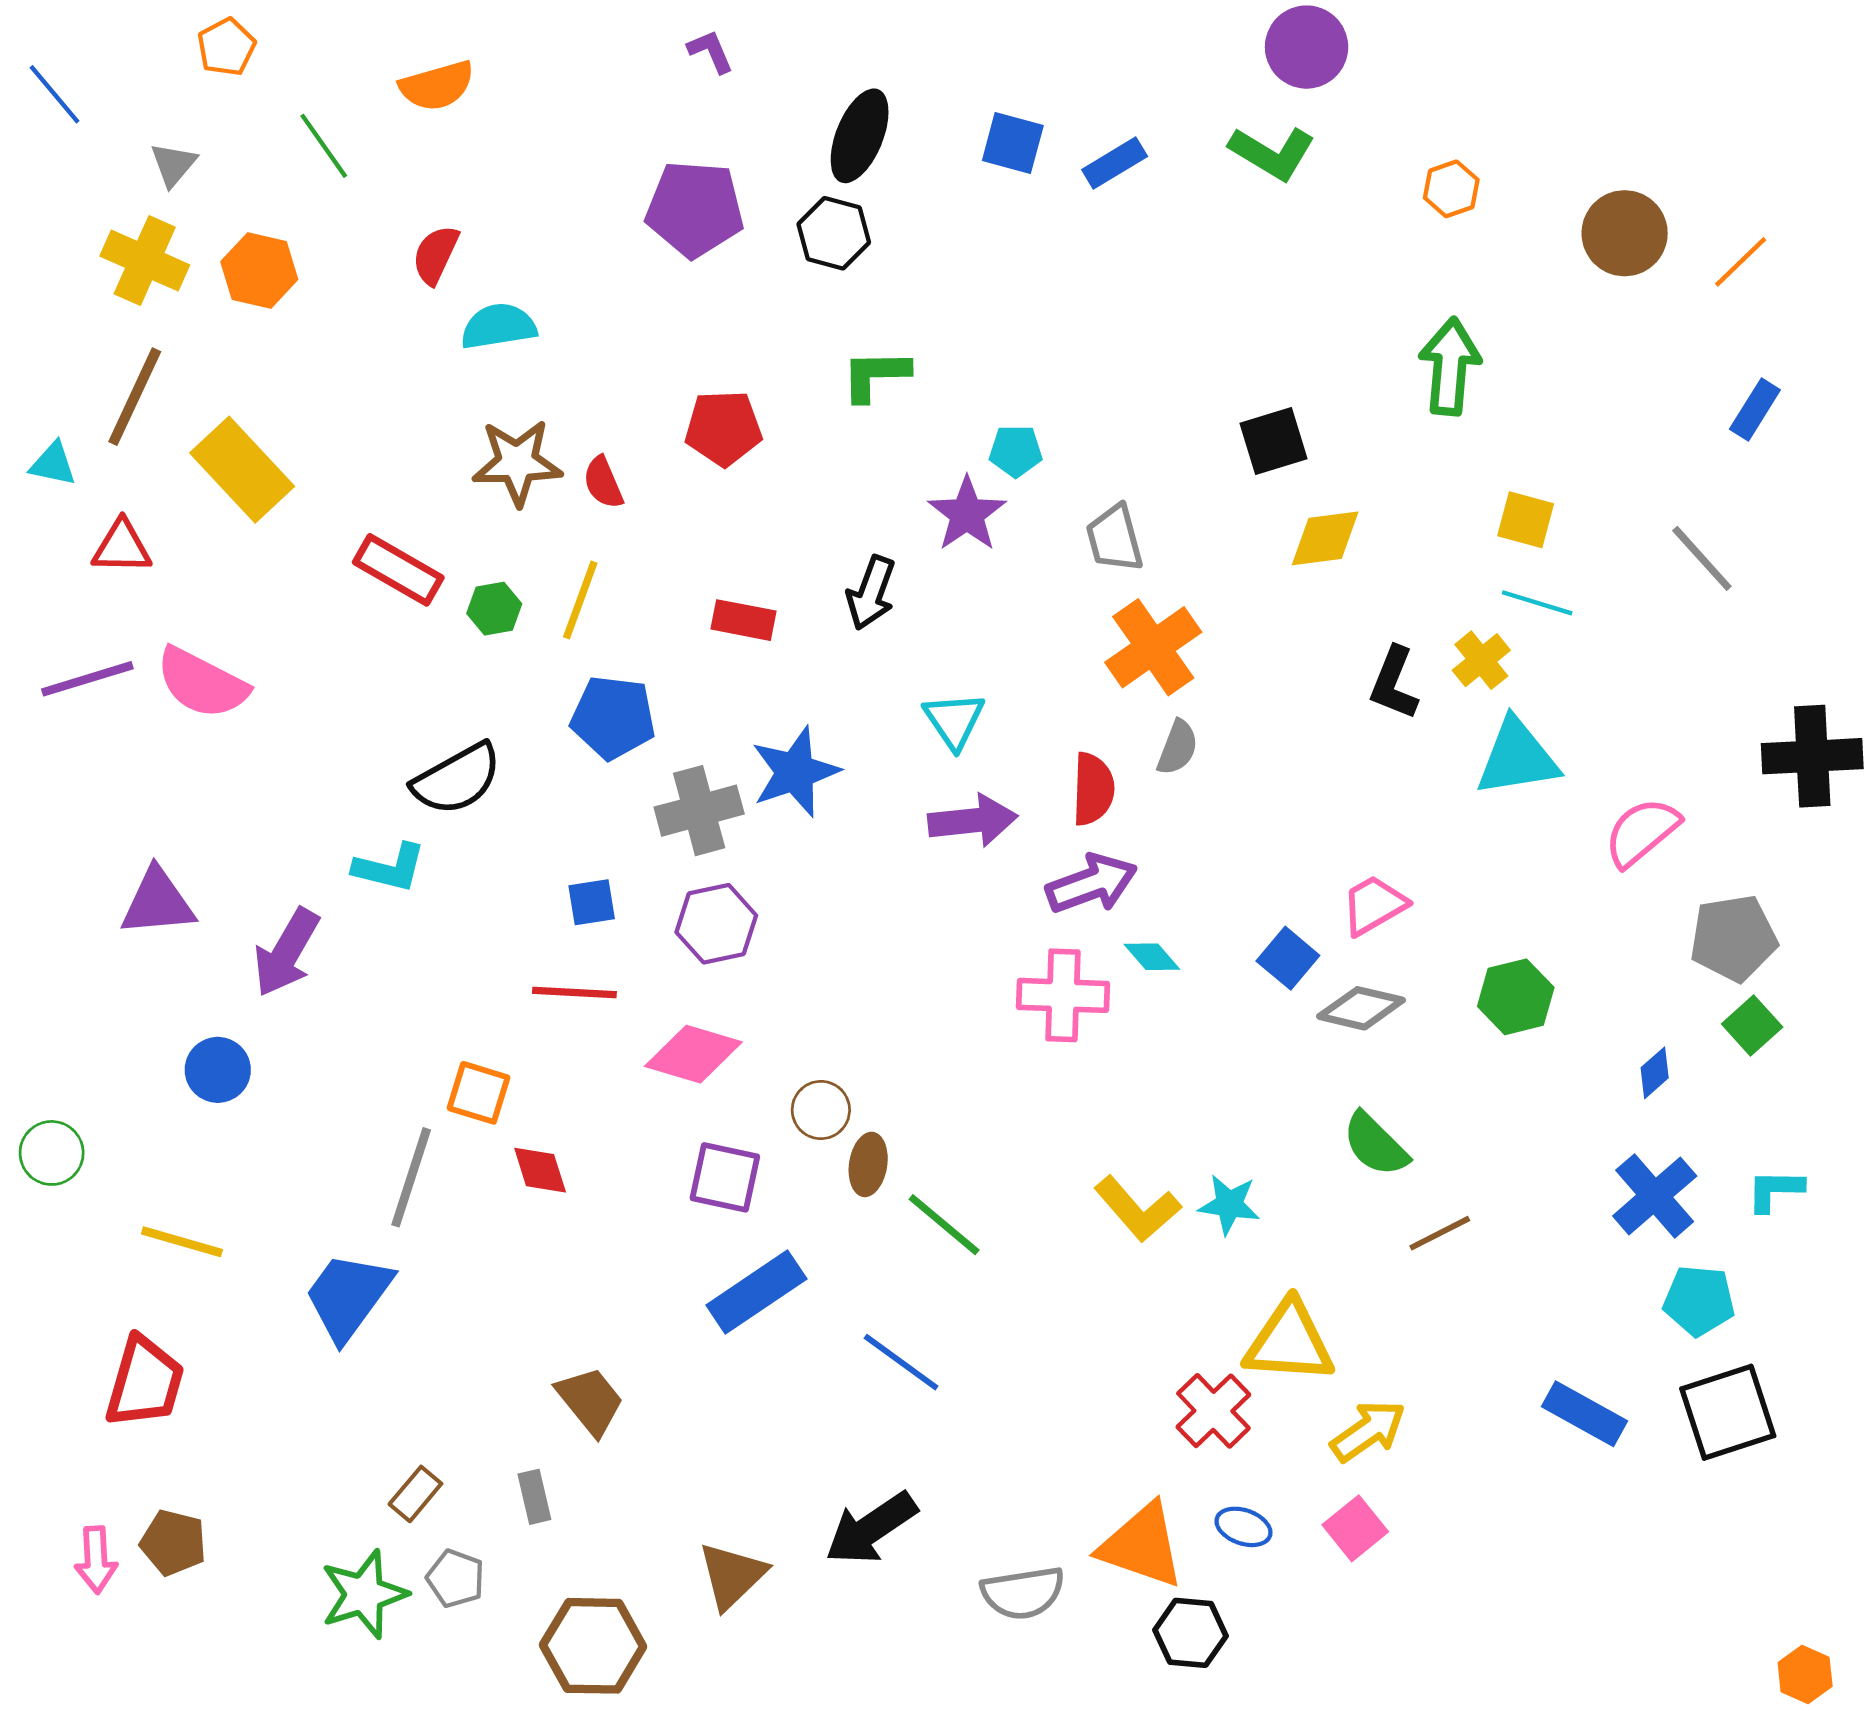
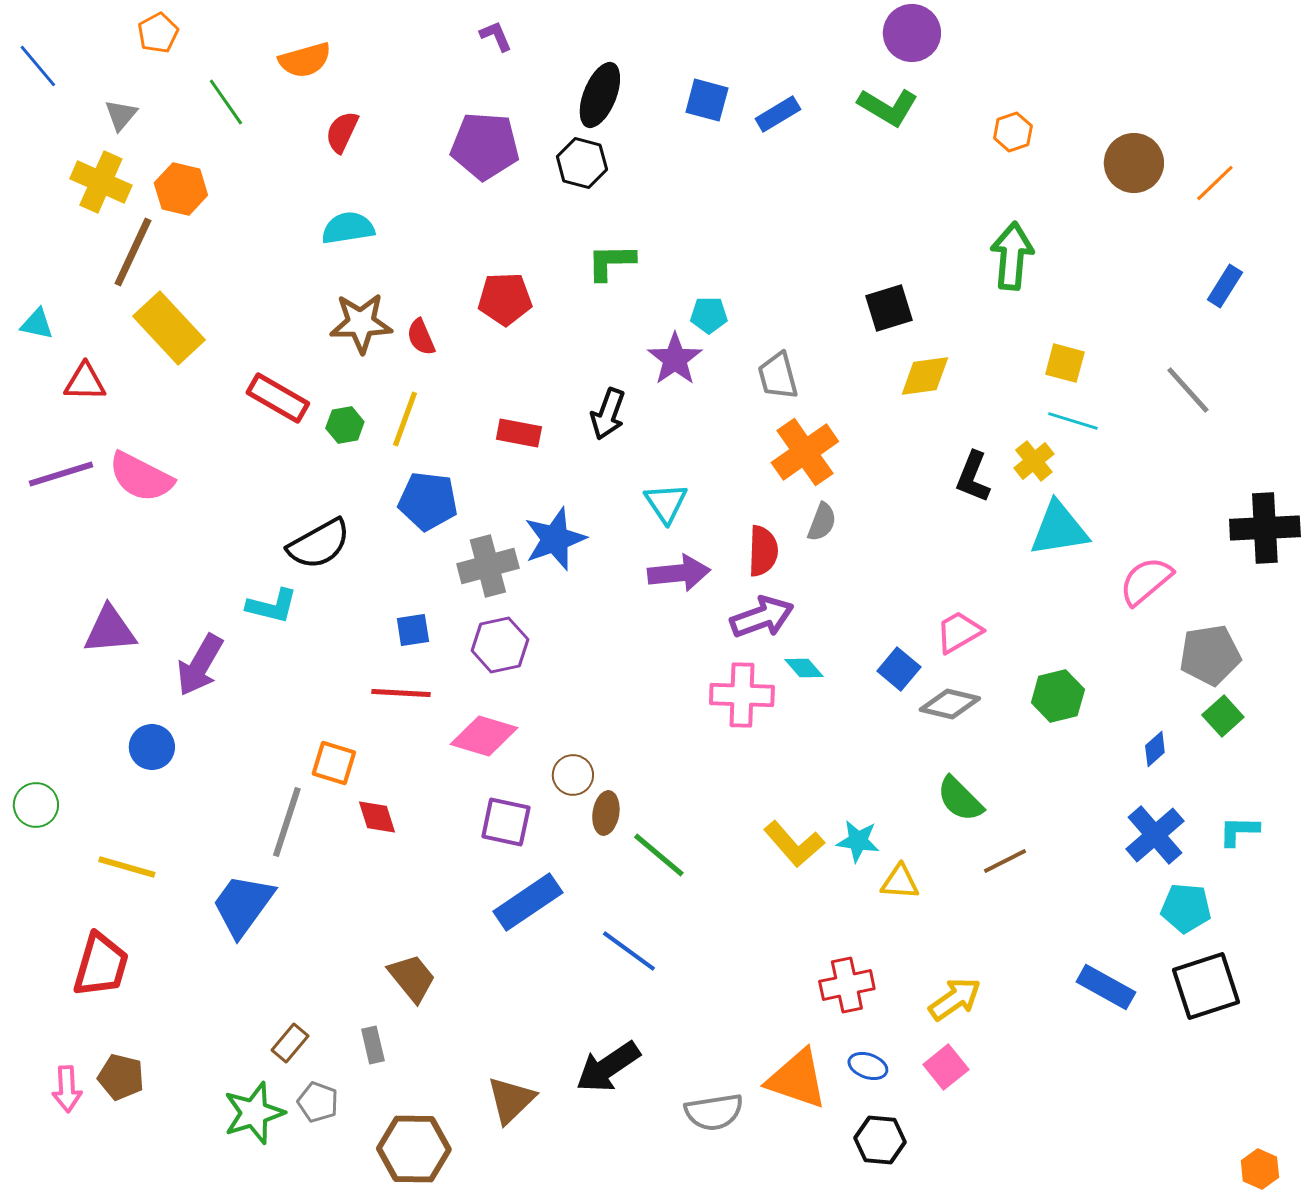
red semicircle: (436, 255) -> (342, 132), moved
brown line: (135, 397) -> (133, 252), moved
yellow triangle: (1289, 1342) -> (900, 882), moved, size x0.6
red cross: (1213, 1411) -> (847, 985), turned 32
black hexagon: (1190, 1633) -> (880, 1140), moved

